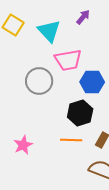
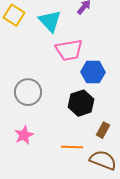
gray circle: (39, 81) -> (28, 92), moved
orange line: (71, 140) -> (72, 147), moved

